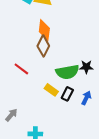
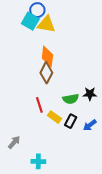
red line: (21, 69) -> (39, 105), moved, turned 35
green semicircle: (67, 72) -> (71, 99), size x0.7
blue arrow: (86, 98) -> (90, 125), turned -152

